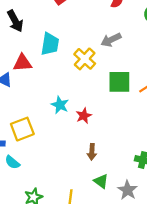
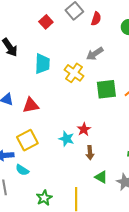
red triangle: (22, 63) -> (31, 105), moved
cyan star: (60, 105) -> (66, 139), moved
red star: (84, 116) -> (84, 129), moved

